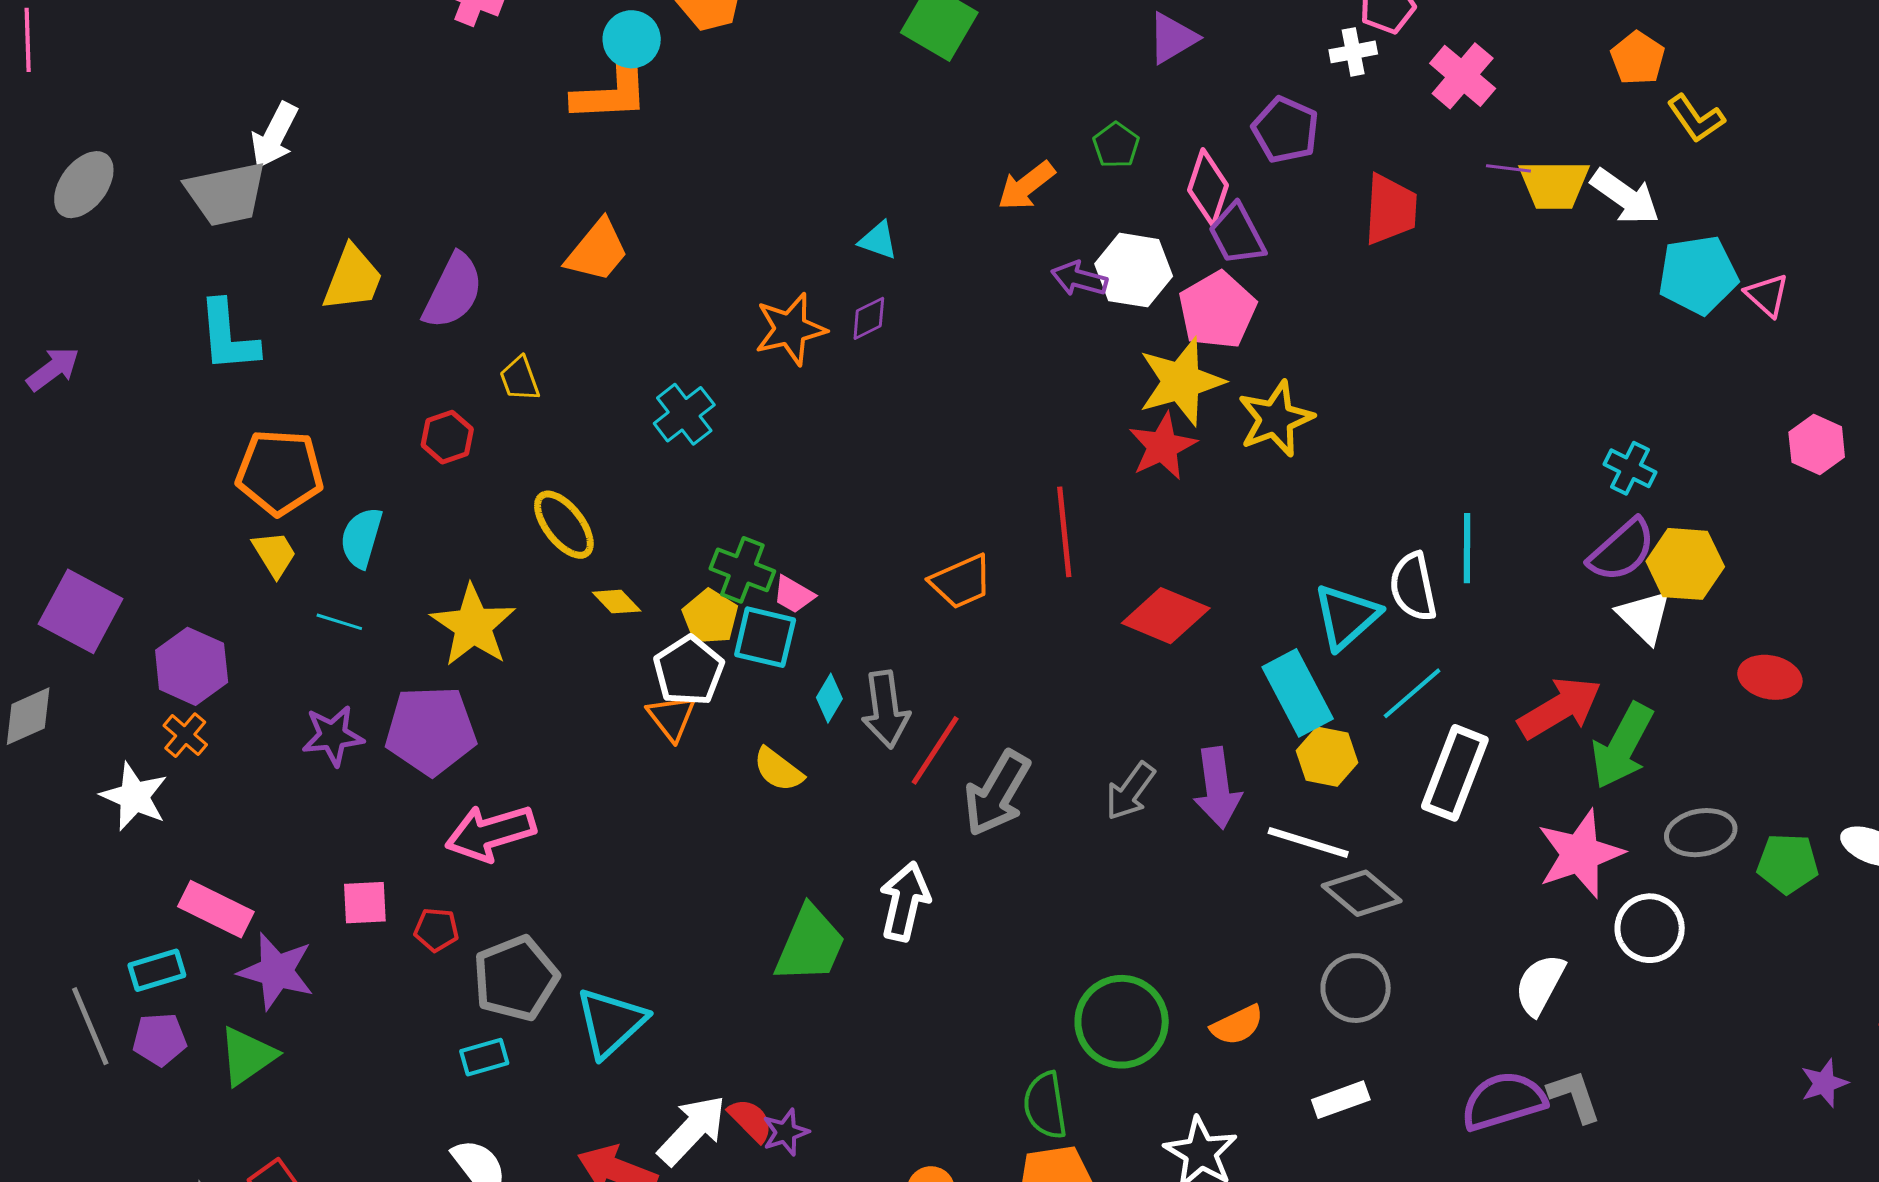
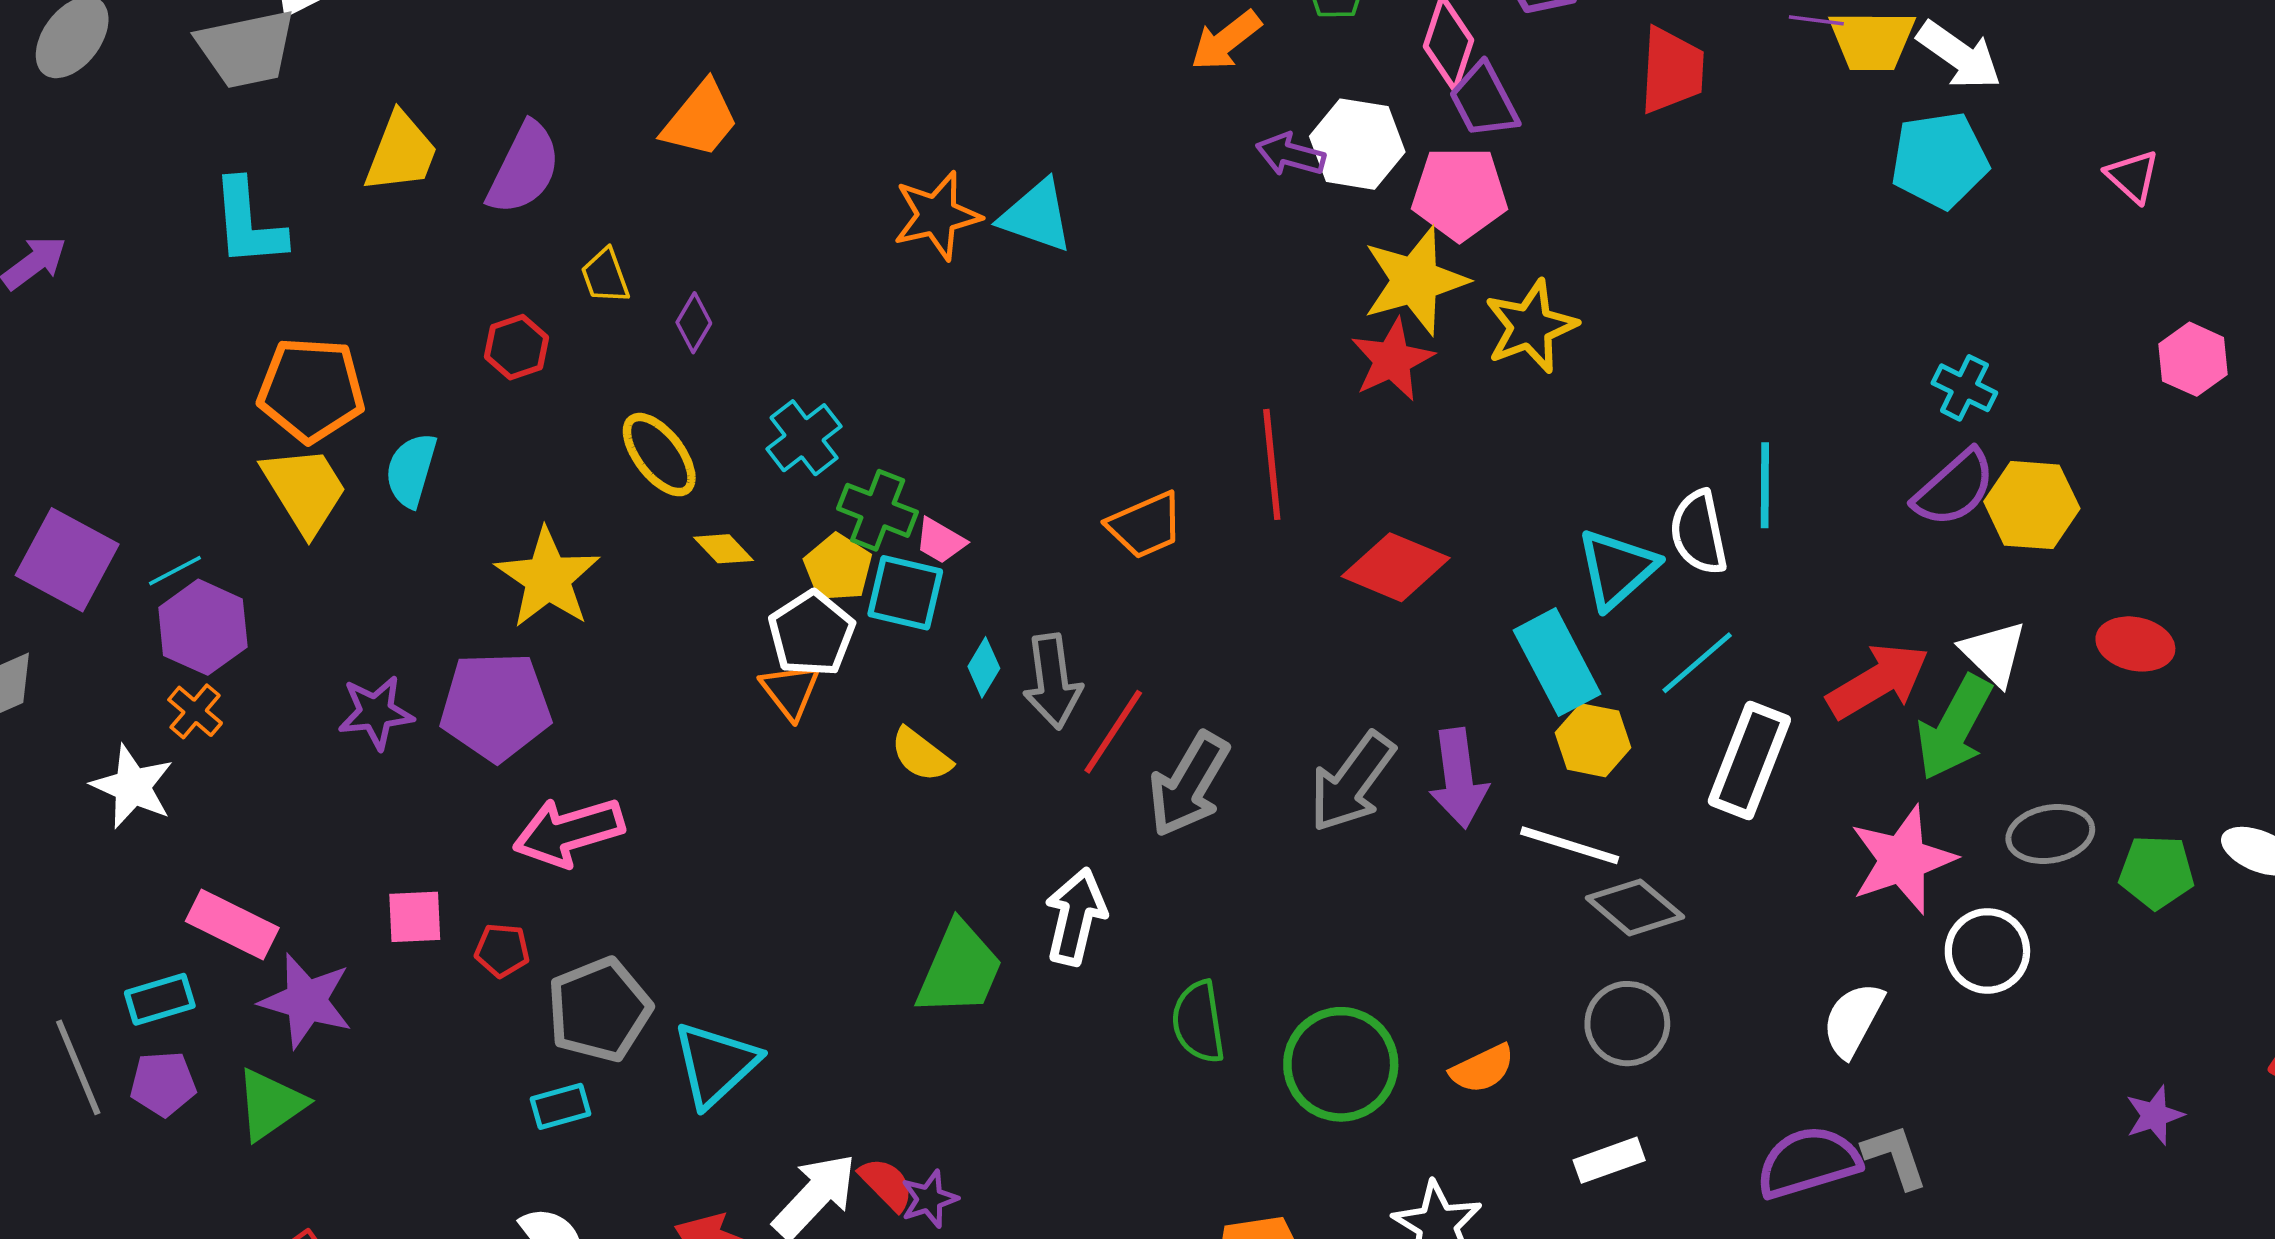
cyan triangle: (878, 240) -> (1036, 216), moved, size x1.6
cyan pentagon: (1698, 275) -> (1940, 160), moved
pink pentagon: (1217, 310) -> (1460, 193), turned 30
purple diamond: (869, 318) -> (694, 323), moved, turned -33
cyan cross: (684, 414) -> (804, 438), moved
yellow trapezoid: (274, 554) -> (305, 490), size x1.6
white triangle: (1644, 617) -> (1994, 653), moved
cyan line: (339, 622) -> (175, 571), moved, turned -45
gray arrow: (1130, 791) -> (1352, 782), size x1.4
purple star: (1824, 1083) -> (2154, 1115), moved
green semicircle: (1045, 1105) -> (1198, 1022), moved

